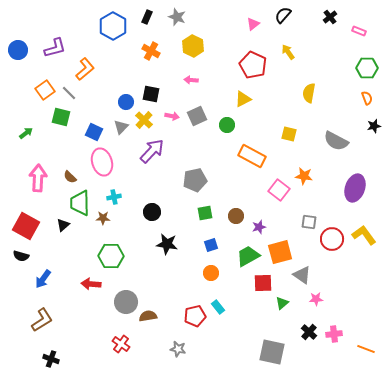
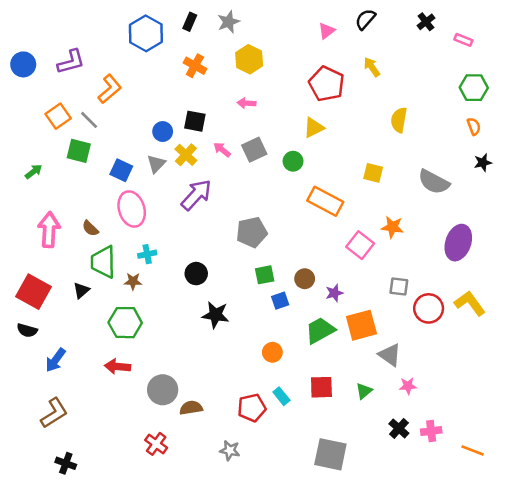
gray star: (177, 17) -> (228, 22), turned 30
pink arrow: (172, 116) -> (222, 150), turned -152
blue square: (211, 245) -> (280, 301), moved
green hexagon: (111, 256) -> (125, 323), moved
red square: (263, 283) -> (321, 387), moved
gray square: (272, 352) -> (330, 454), moved

